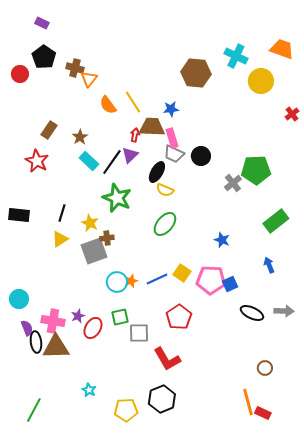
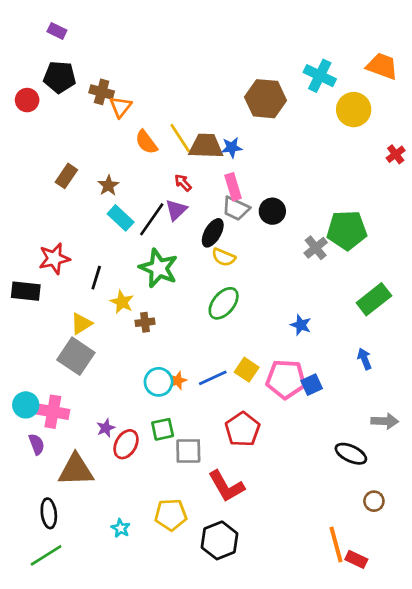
black pentagon: (44, 57) -> (60, 77), turned -30
brown trapezoid: (152, 127) -> (206, 146), moved
red arrow: (135, 135) -> (183, 183), turned -56
red star: (37, 161) -> (54, 259), moved, turned 30
black line: (62, 213) -> (96, 278), moved
gray square: (94, 251) -> (76, 356), moved, turned -36
black ellipse: (252, 313) -> (351, 454), moved
pink cross: (53, 321) -> (53, 412), moved
black ellipse: (36, 342) -> (49, 513), moved
brown circle: (265, 368) -> (374, 501), moved
green line: (34, 410) -> (46, 555), turned 30
yellow pentagon: (126, 410) -> (171, 515), moved

